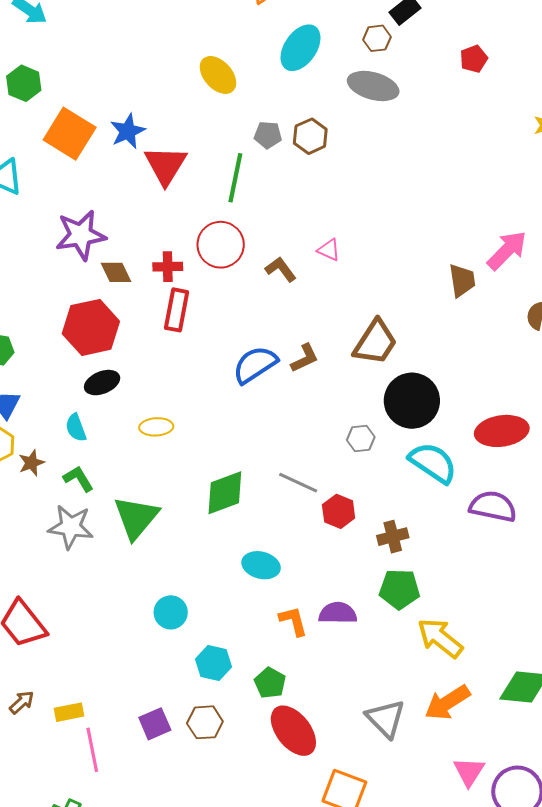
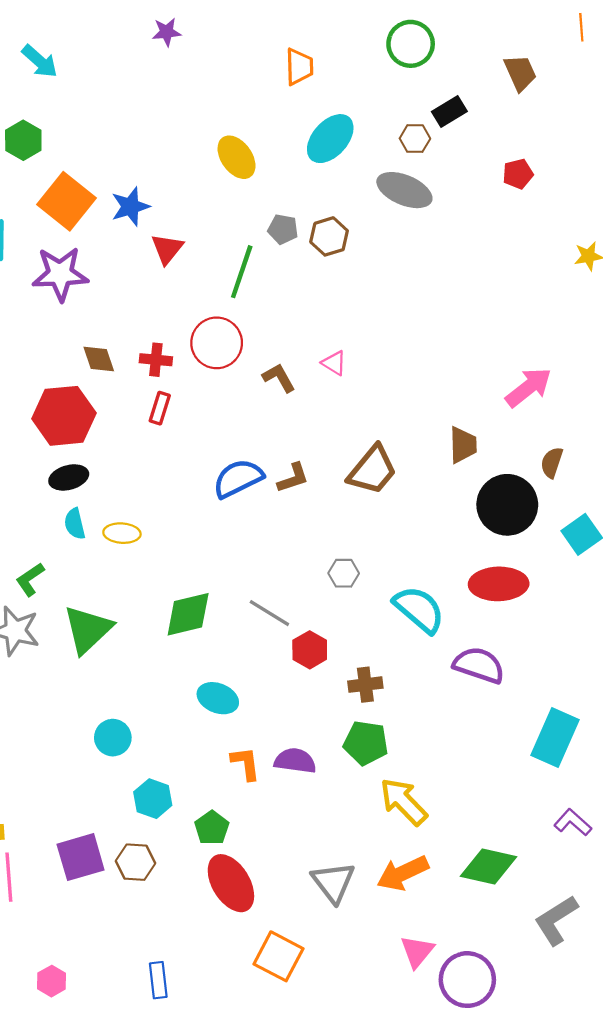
red triangle: (166, 165) -> (167, 249), size x0.7
purple star: (81, 235) -> (60, 274), moved
brown trapezoid: (462, 280) -> (463, 445), moved
red rectangle: (177, 310) -> (160, 408), size x0.7
black circle: (412, 401) -> (507, 505), moved
cyan semicircle: (76, 428) -> (75, 524), moved
green L-shape: (78, 479) -> (30, 579), turned -100
purple square: (155, 724) -> (81, 857), size x1.4

